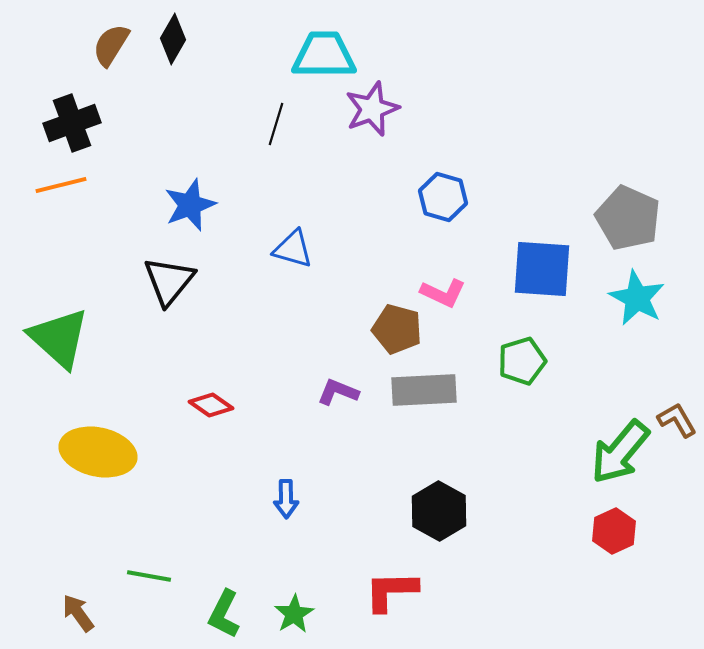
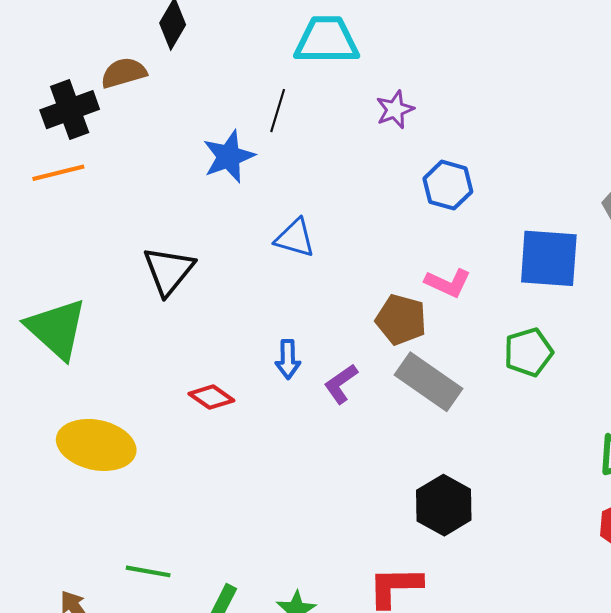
brown semicircle: (111, 45) -> (124, 73), moved, turned 42
purple star: (372, 109) -> (395, 110), moved, size x0.7
blue star: (190, 205) -> (229, 156), moved
gray rectangle: (424, 390) -> (429, 382), turned 38
purple L-shape: (338, 392) -> (341, 384), turned -57
blue arrow: (286, 499) -> (288, 359), moved

